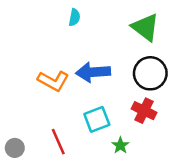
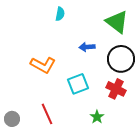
blue arrow: (93, 72) -> (87, 47), moved, size x0.6
cyan square: (97, 119) -> (78, 84), moved

